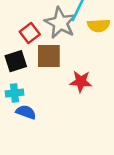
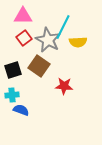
red square: (30, 33) -> (24, 38), moved
brown square: (49, 56) -> (39, 66), turned 35

